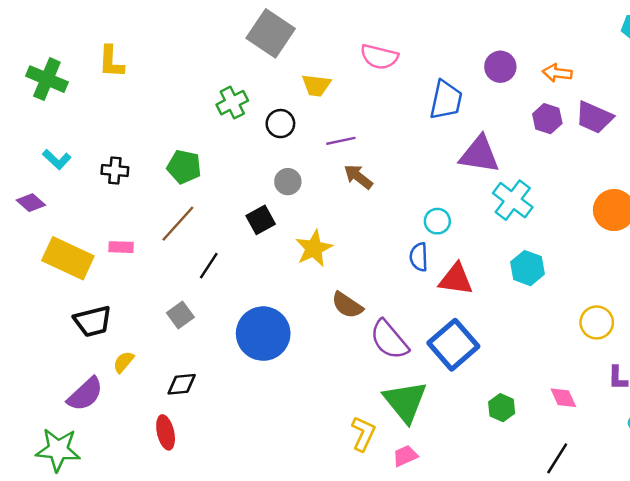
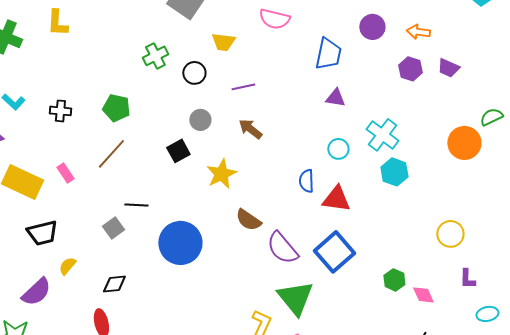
purple trapezoid: (594, 117) -> (448, 68), size x0.7
purple triangle: (479, 154) -> (335, 98), moved, size x0.6
brown arrow: (358, 177) -> (250, 129), moved
cyan circle: (437, 221) -> (338, 149), moved
pink rectangle: (121, 247) -> (65, 173), turned 54
black line: (209, 266) -> (136, 205), moved, turned 60
cyan hexagon: (528, 268) -> (394, 172), moved
green hexagon: (502, 408) -> (394, 280), moved

